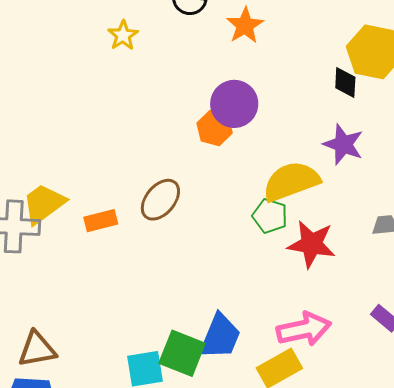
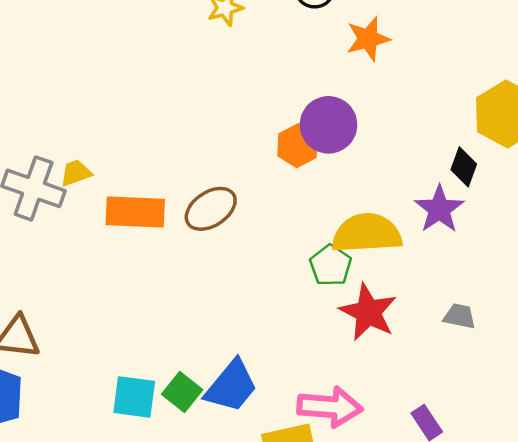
black diamond: (345, 82) -> (464, 167), moved
yellow trapezoid: (44, 204) -> (76, 173), size x0.6
orange rectangle: (101, 221) -> (135, 212), size x1.5
green square: (182, 353) -> (182, 392), size x0.7

